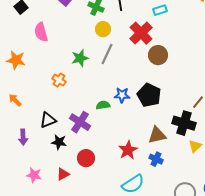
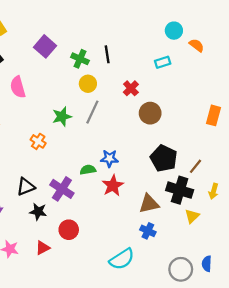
cyan rectangle: (160, 10) -> (163, 62), moved
red cross: (141, 33) -> (131, 88), size x0.6
black pentagon: (149, 95) -> (164, 158), moved
red star: (128, 150) -> (113, 186), moved

